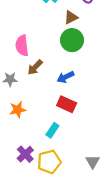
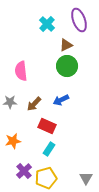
brown arrow: (35, 67) -> (34, 104), moved
red rectangle: (67, 104) -> (47, 126), moved
orange star: (18, 110) -> (13, 141), moved

